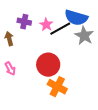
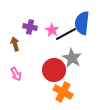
blue semicircle: (76, 18) -> (82, 23), turned 80
gray star: (84, 36) -> (72, 58), moved

